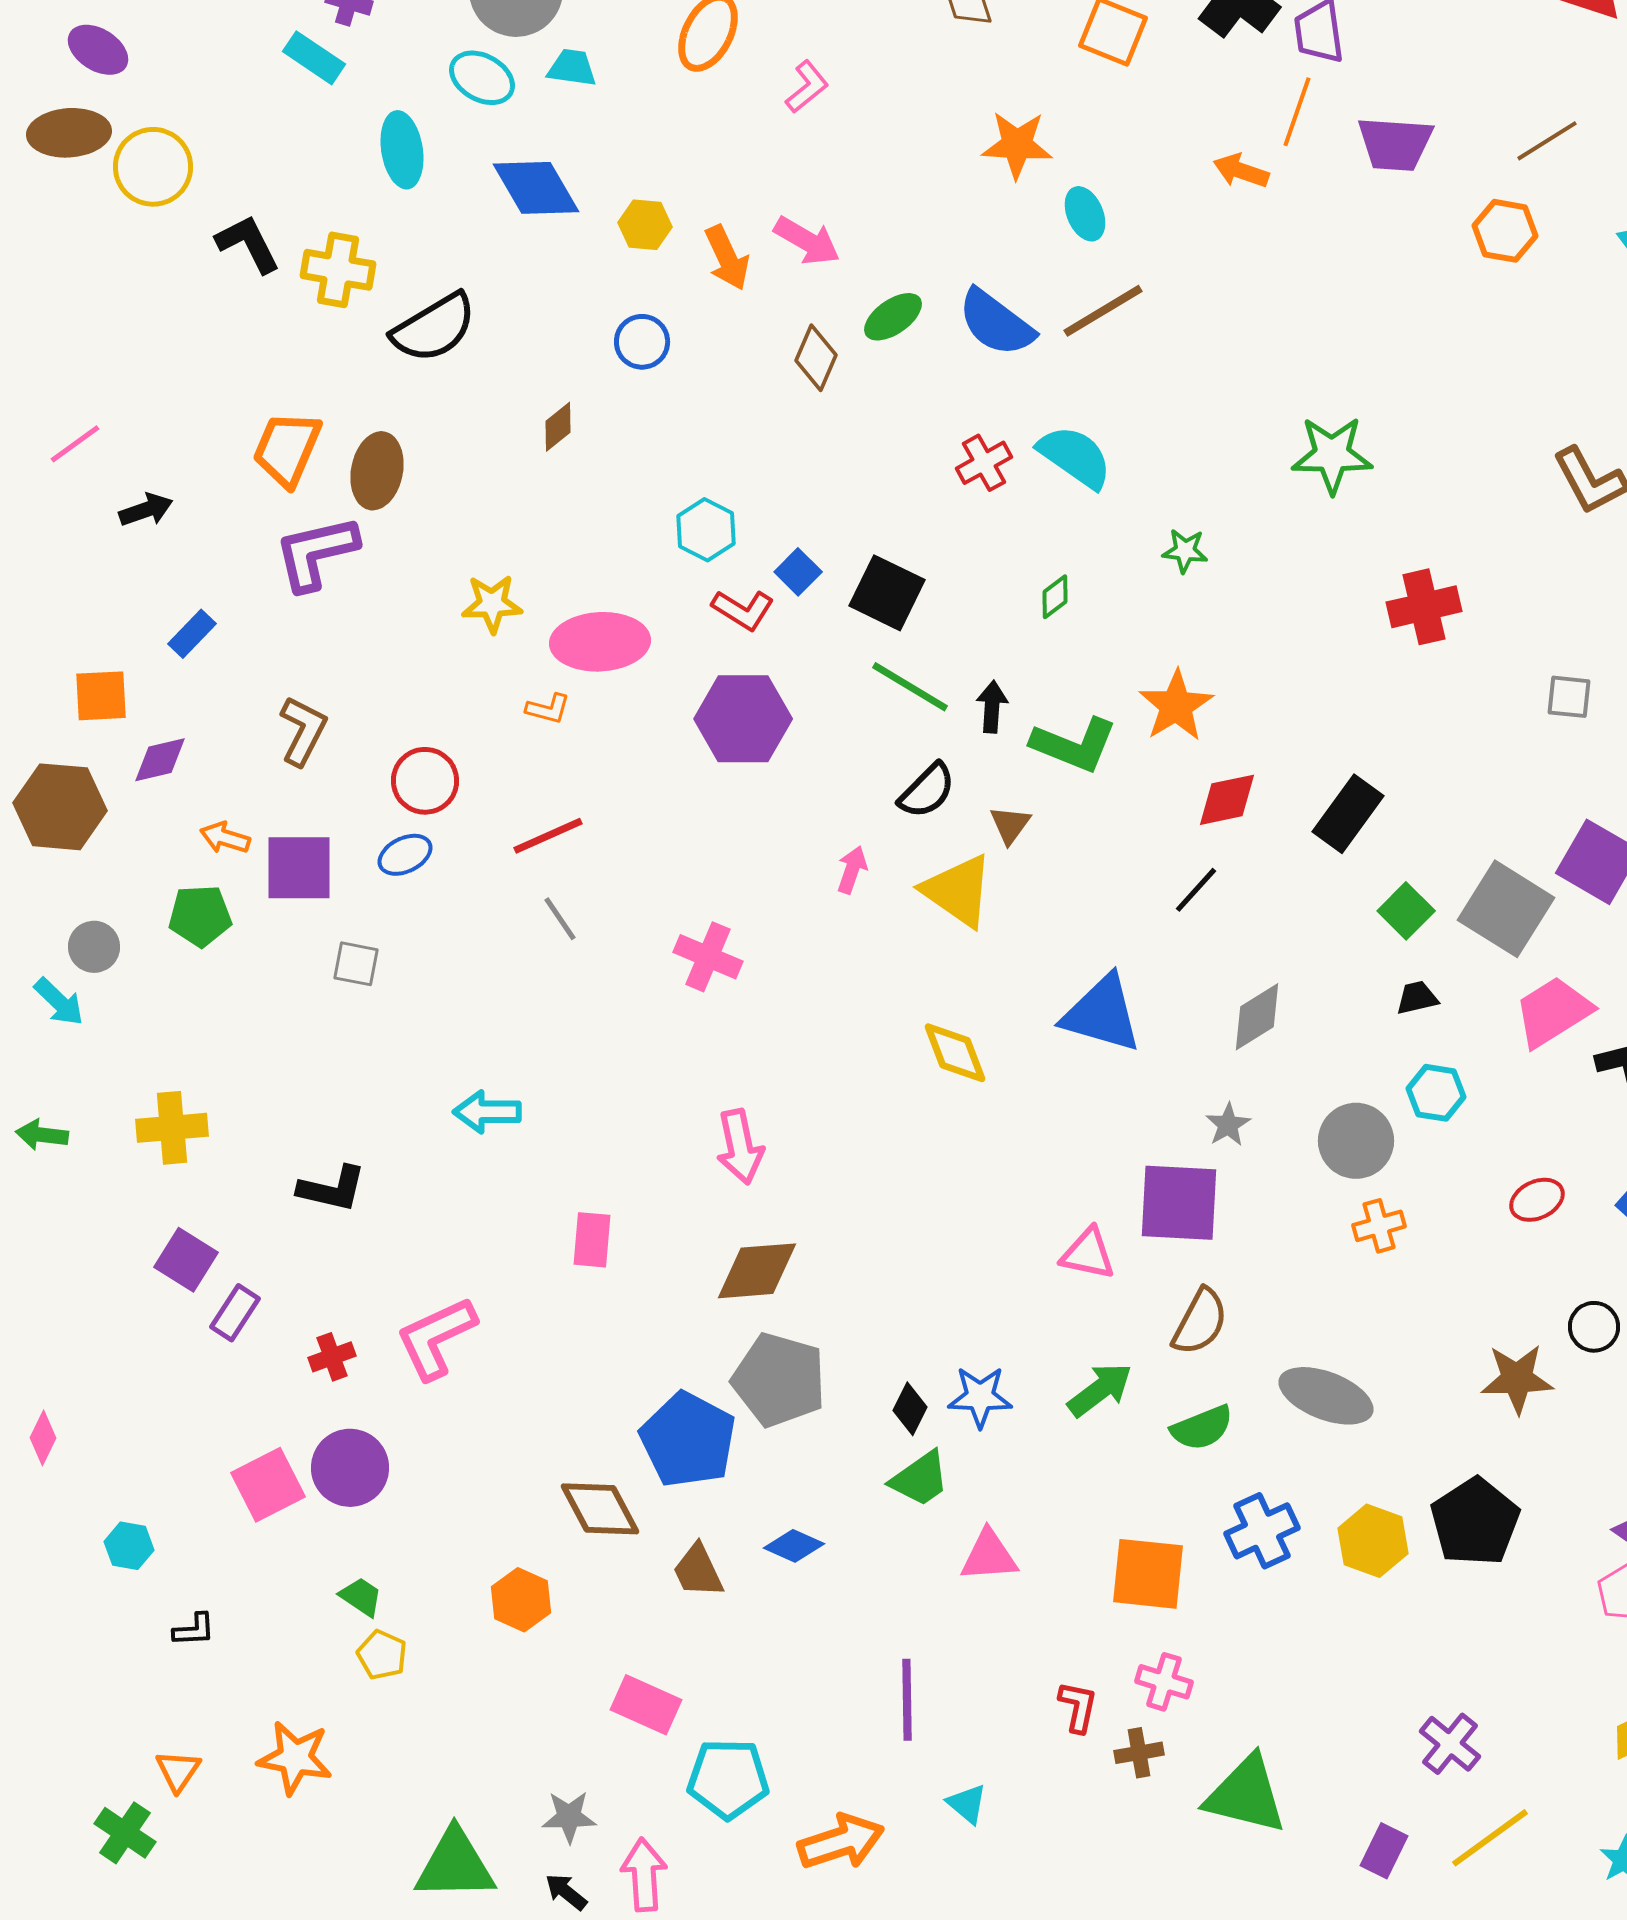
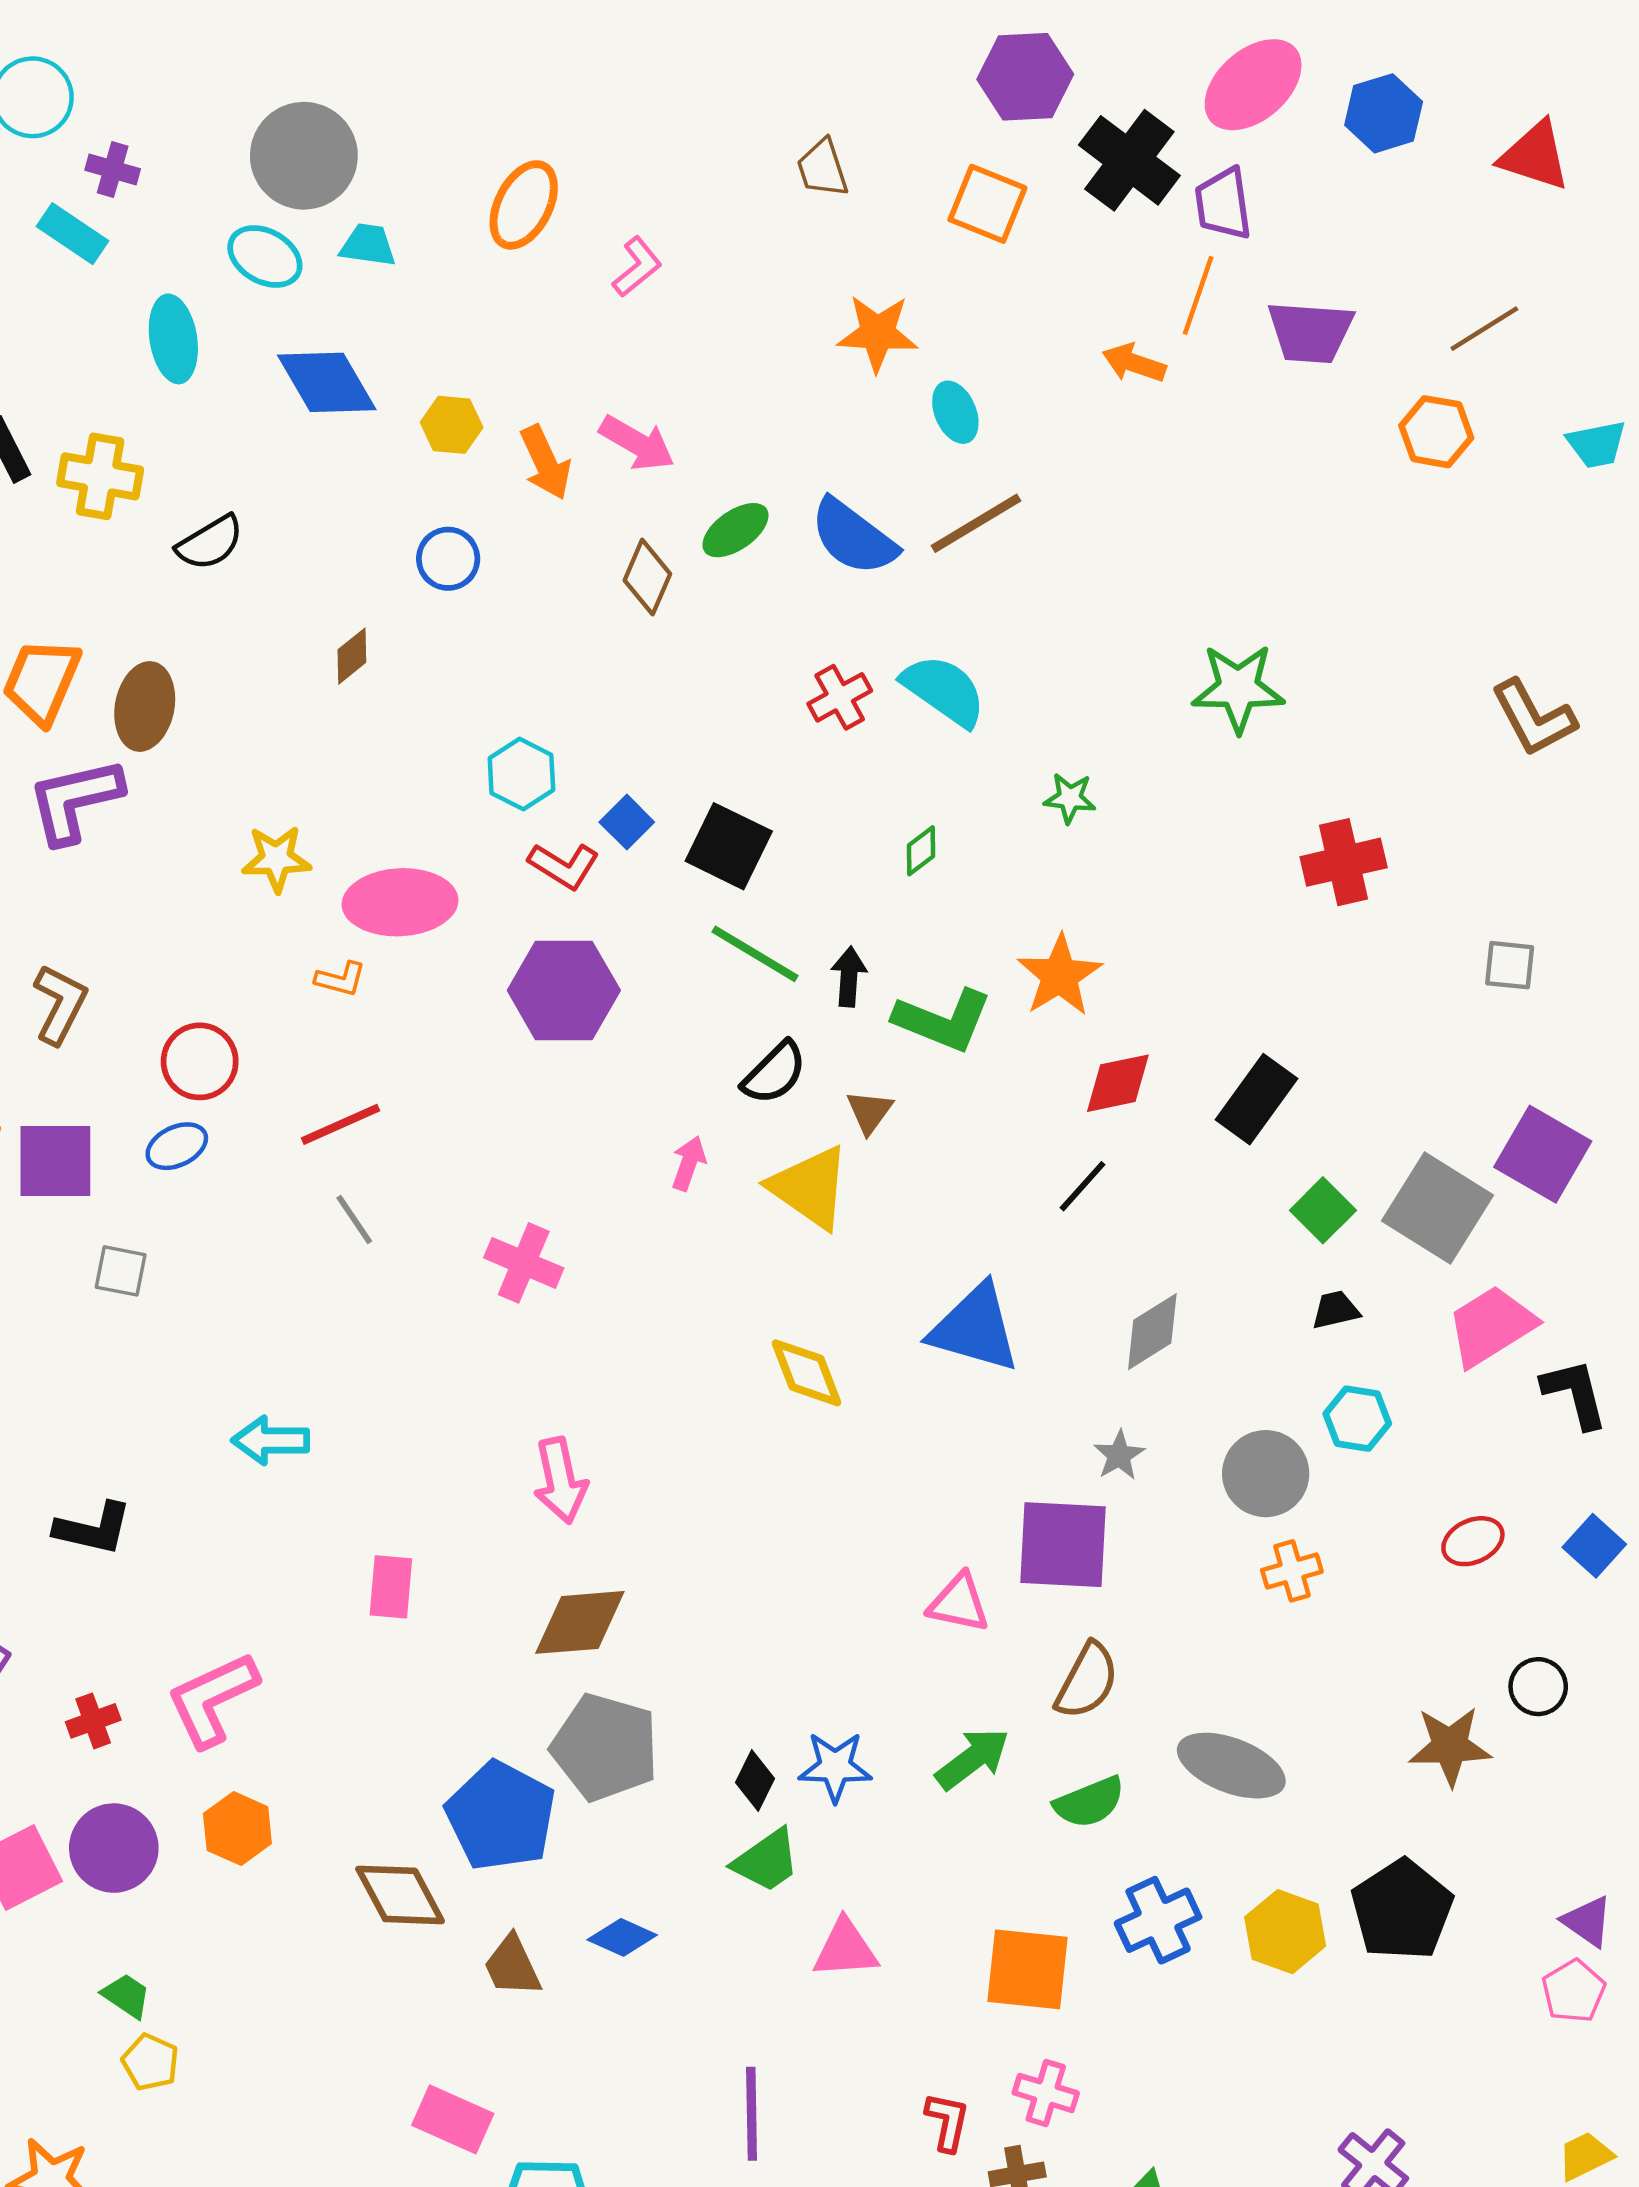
black semicircle: (434, 328) -> (210, 543), size x0.7
orange hexagon: (521, 1600) -> (237, 1829), moved

